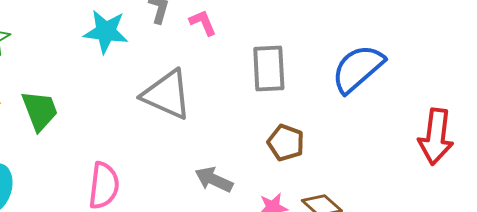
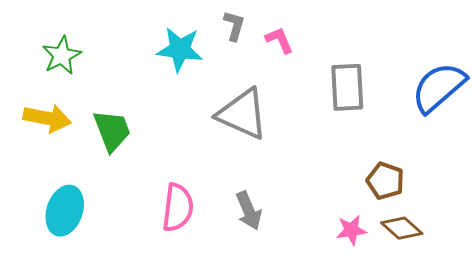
brown pentagon: (286, 143) -> (385, 181), moved
gray arrow: (214, 180) -> (249, 211), moved, turned -138

